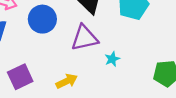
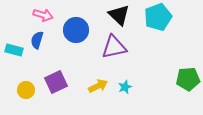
cyan star: (112, 59) -> (125, 87), moved

